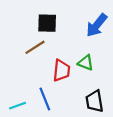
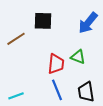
brown line: (35, 47) -> (16, 39), moved
blue line: (45, 99) -> (57, 90), moved

